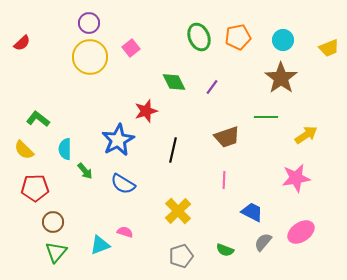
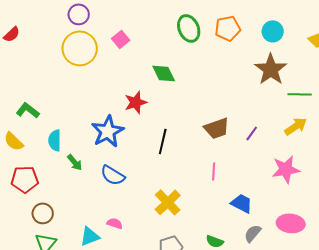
purple line: (212, 87) -> (252, 133), moved
green line: (266, 117) -> (300, 94), moved
pink ellipse: (301, 232) -> (291, 223), turned 40

